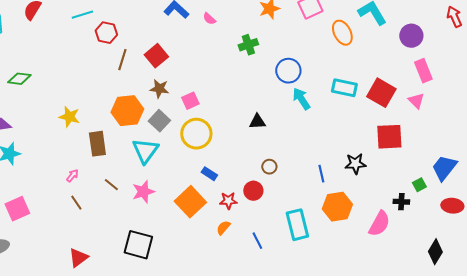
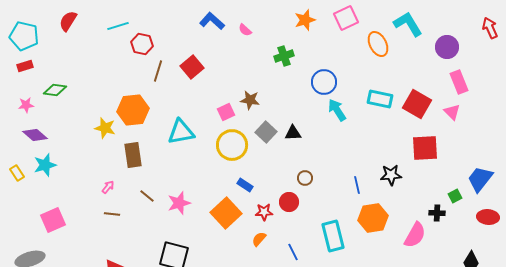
brown star: (159, 89) -> (250, 100), moved
orange hexagon: (127, 111) -> (133, 110), moved
gray square: (159, 121) -> (266, 132), moved
cyan triangle: (145, 151) -> (181, 132), moved, turned 44
brown line: (76, 203) -> (112, 214), turned -49

